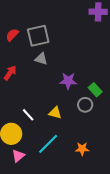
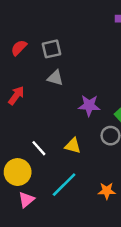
gray square: (38, 36) -> (51, 49), size x0.7

